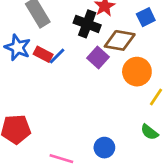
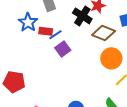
red rectangle: (43, 54) -> (46, 31), turned -32
purple square: (98, 58) -> (63, 49), moved

